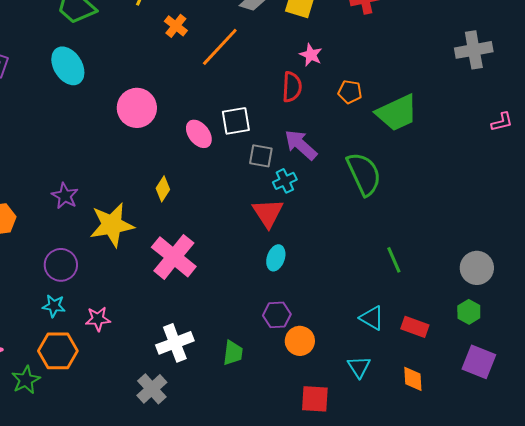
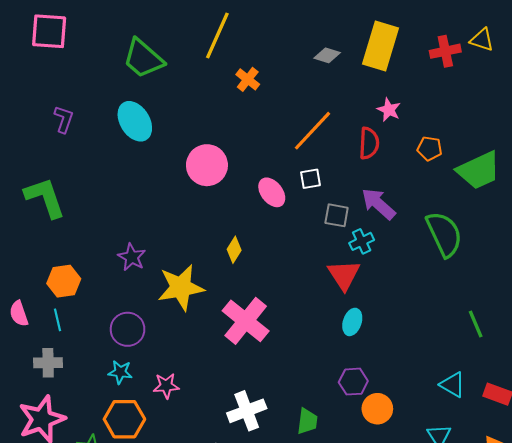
orange line: (220, 47) -> (313, 131), moved
white square: (236, 121) -> (310, 179), size x0.7

